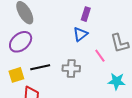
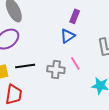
pink line: (100, 56) -> (75, 63), moved

